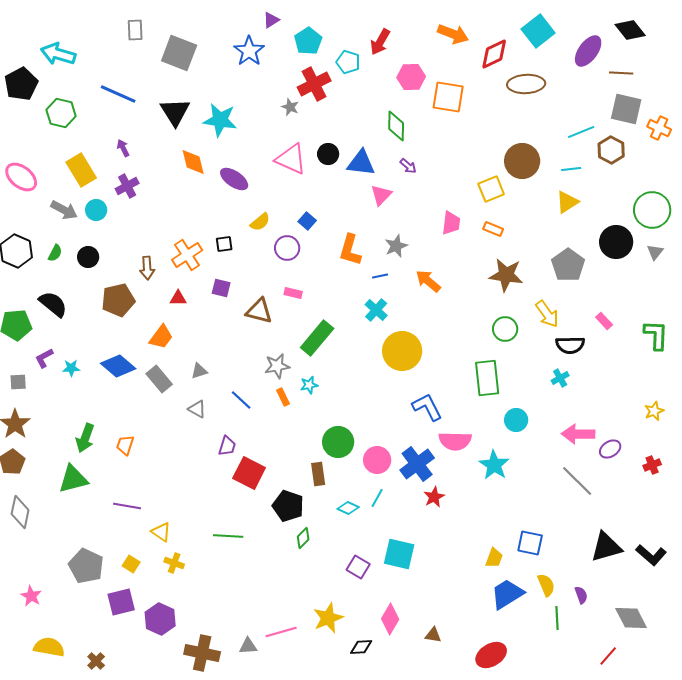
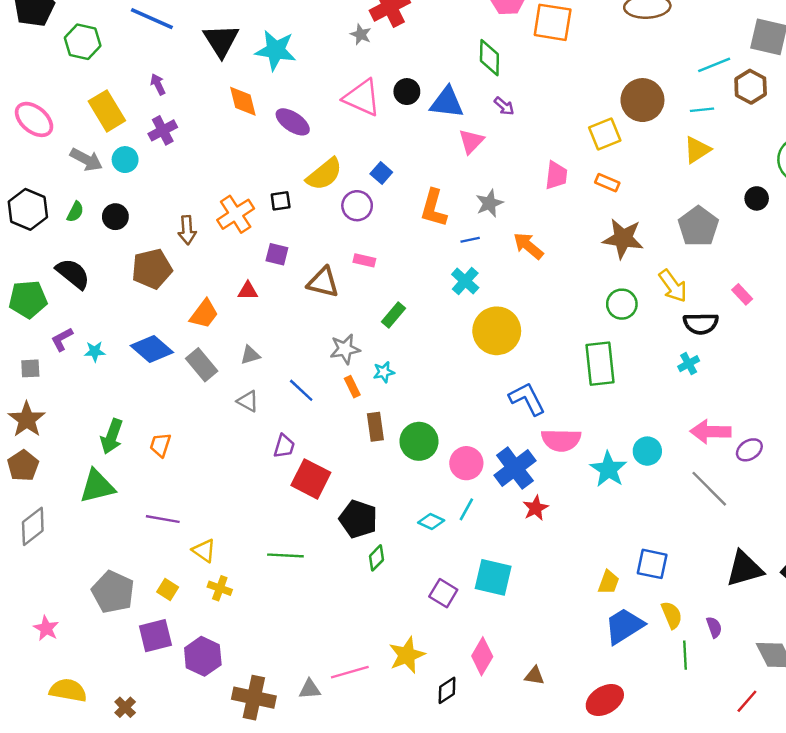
yellow semicircle: (260, 222) -> (324, 174), size x1.5
black circle: (616, 242) -> (757, 198), size x0.6
red triangle: (178, 298) -> (248, 291), moved
green rectangle: (317, 338) -> (393, 315), size x0.6
cyan circle: (516, 420) -> (647, 451), moved
brown rectangle: (318, 474) -> (375, 427), moved
gray diamond: (20, 512) -> (33, 526), turned 40
black diamond: (361, 647) -> (447, 690), turned -30

